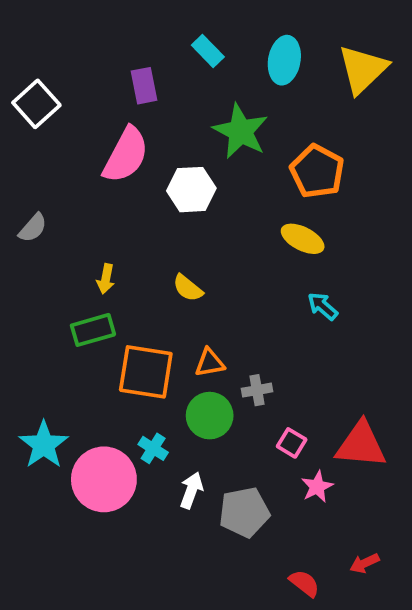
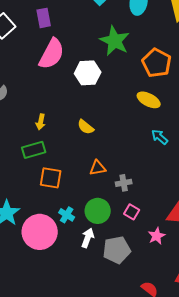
purple rectangle: (144, 86) -> (44, 18), moved
orange square: (146, 372) -> (51, 178), moved, size x0.7
green circle: (210, 416) -> (98, 211), moved
pink square: (292, 443) -> (132, 212), moved

